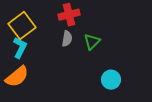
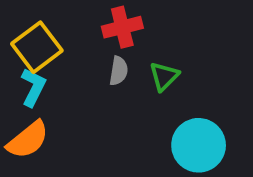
cyan circle: (111, 80) -> (199, 145), size x1.5

